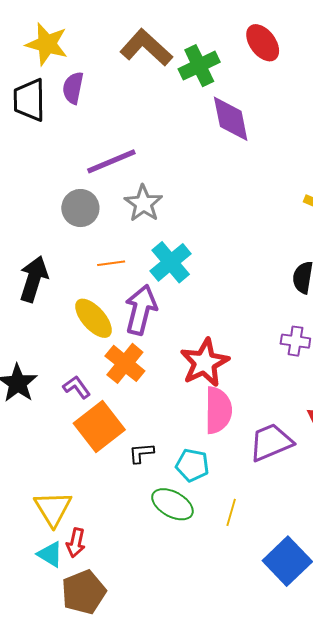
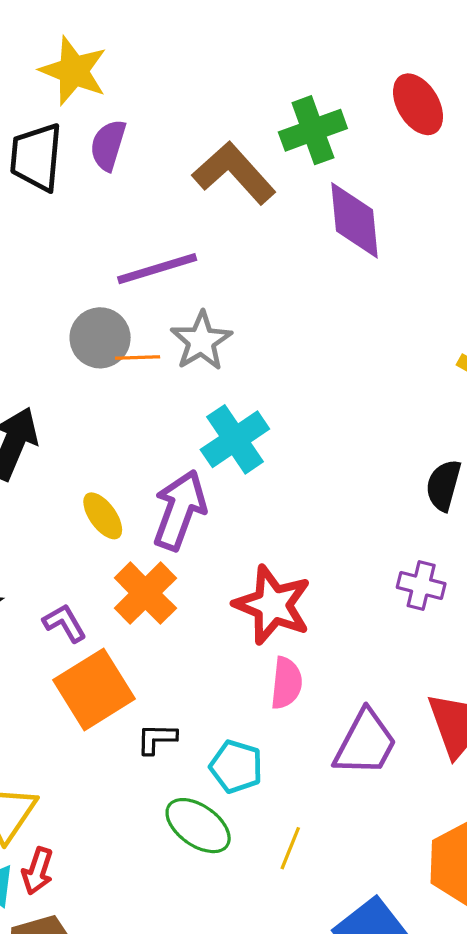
brown L-shape: (146, 48) -> (234, 173), moved
orange line: (111, 263) -> (138, 357), moved
yellow ellipse: (94, 318) -> (103, 516), size x0.7
red star: (205, 363) -> (273, 605), turned -30
pink semicircle: (218, 410) -> (286, 683), size x0.7
purple trapezoid: (271, 442) -> (365, 743), turned 135

